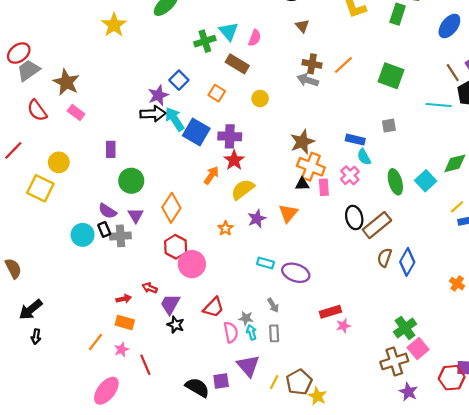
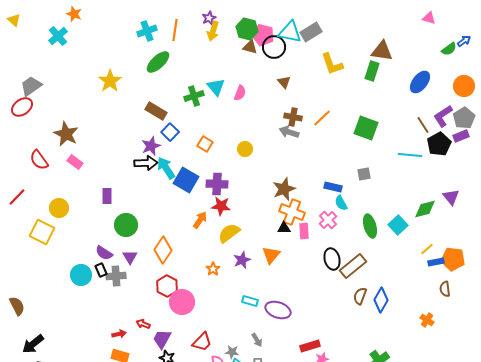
brown rectangle: (237, 64) -> (156, 111), moved
gray trapezoid: (28, 70) -> (31, 86), moved
red star: (234, 160) -> (221, 206), turned -30

